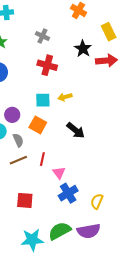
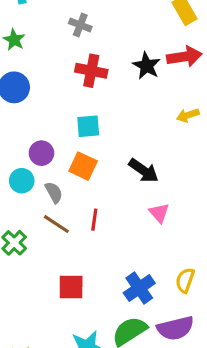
black star: (83, 49) -> (147, 66), moved
yellow arrow: (65, 97) -> (188, 115), moved
brown line: (18, 160) -> (56, 224), turned 60
pink triangle: (59, 173) -> (159, 213), moved
blue cross: (68, 193) -> (139, 288), moved

